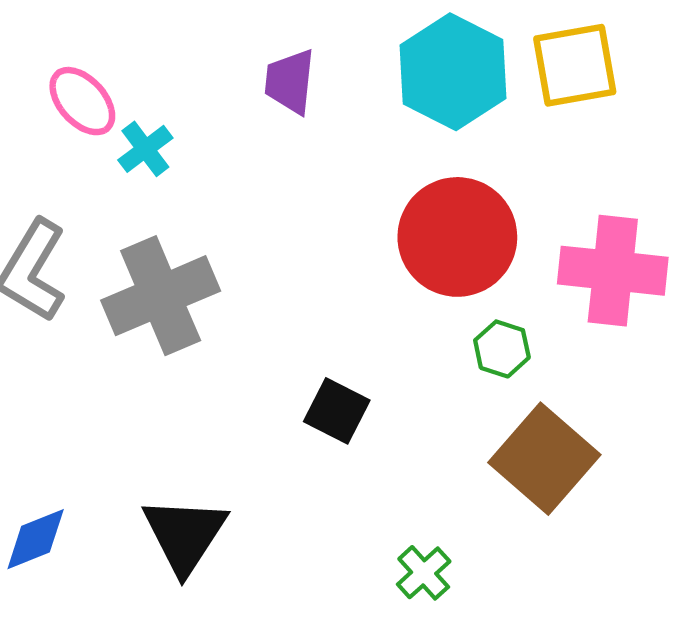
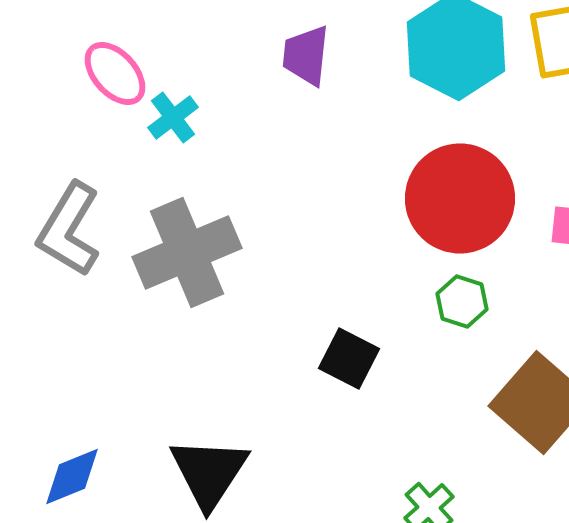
green hexagon: (502, 349) -> (462, 301), moved

